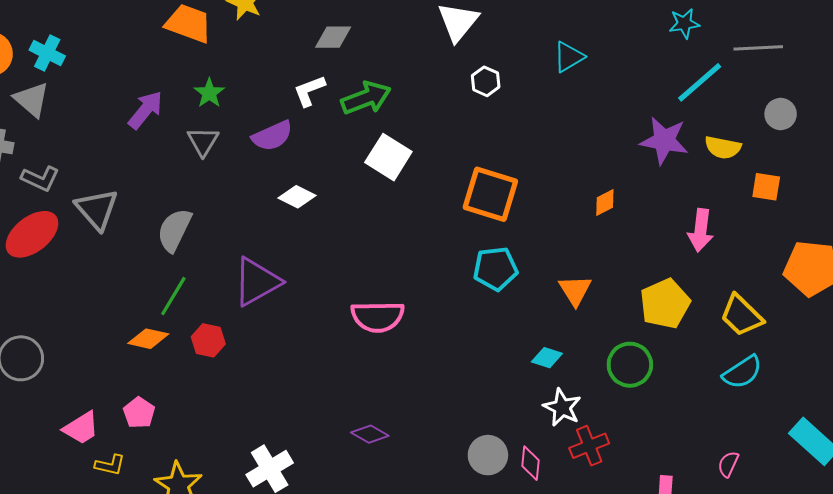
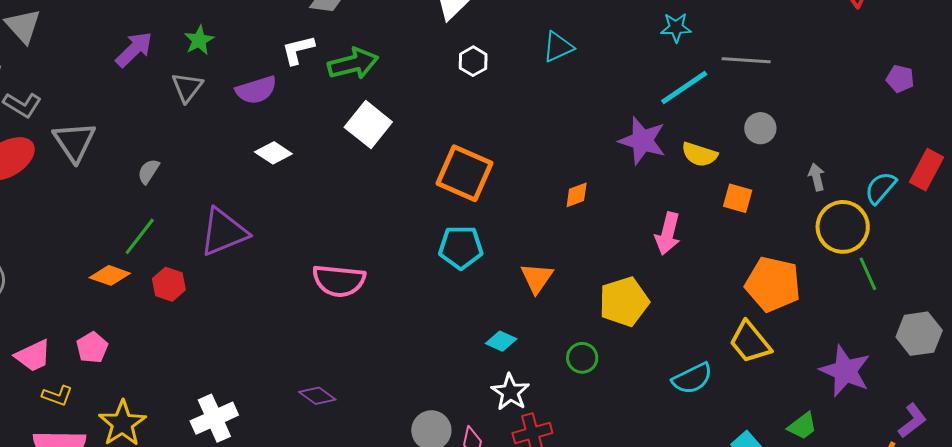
gray semicircle: (174, 230) -> (148, 171), size x0.6
yellow trapezoid: (741, 315) -> (750, 342), moved
green circle: (630, 365) -> (582, 358), size x0.7

